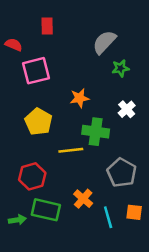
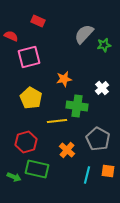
red rectangle: (47, 26) -> (38, 21), turned -64
green star: (120, 68) -> (104, 45), moved
orange cross: (83, 199) -> (67, 150), moved
cyan line: (108, 217) -> (87, 175), turned 30
green arrow: (17, 220) -> (14, 177), turned 32

